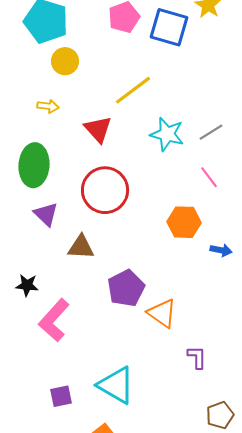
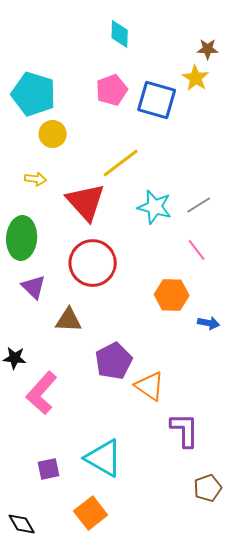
red triangle: (98, 129) -> (86, 202), size x1.4
purple L-shape: (197, 357) -> (185, 430), size x1.5

